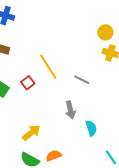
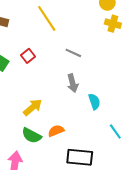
yellow line: (48, 67) -> (47, 18), moved
gray line: (82, 80) -> (73, 53), moved

